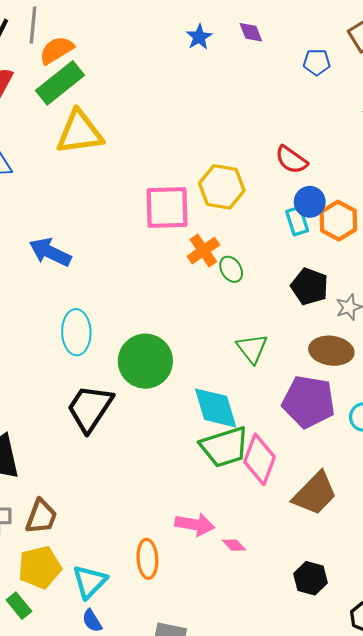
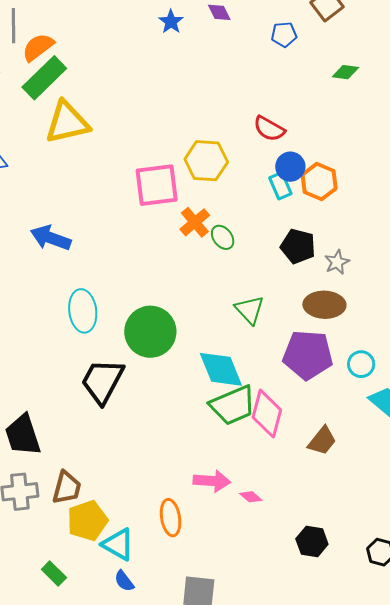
brown trapezoid: (315, 494) -> (322, 441), size x0.7
yellow pentagon: (40, 567) -> (87, 521), moved
black hexagon: (310, 578) -> (312, 541), moved
cyan triangle: (90, 582) -> (118, 544), turned -39

